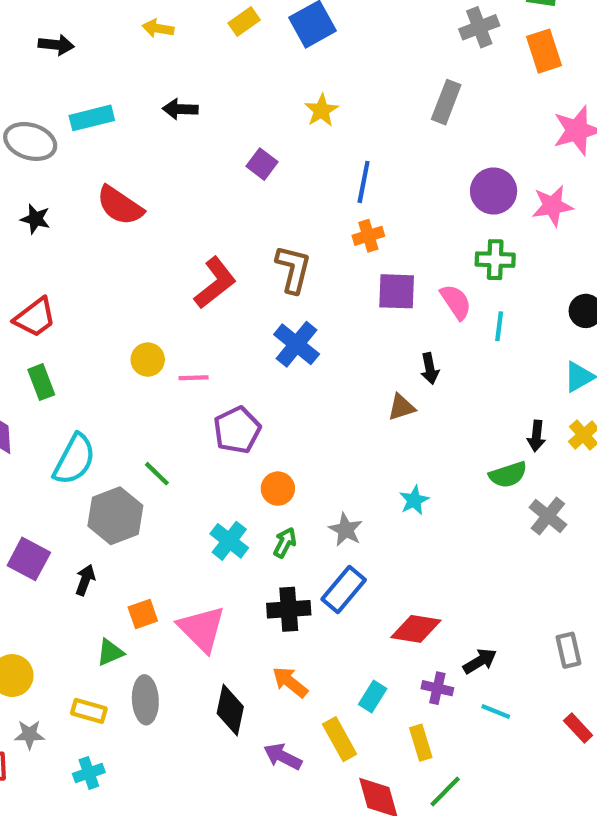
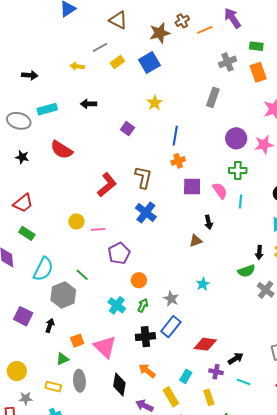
green rectangle: (41, 382) -> (27, 233), turned -35

